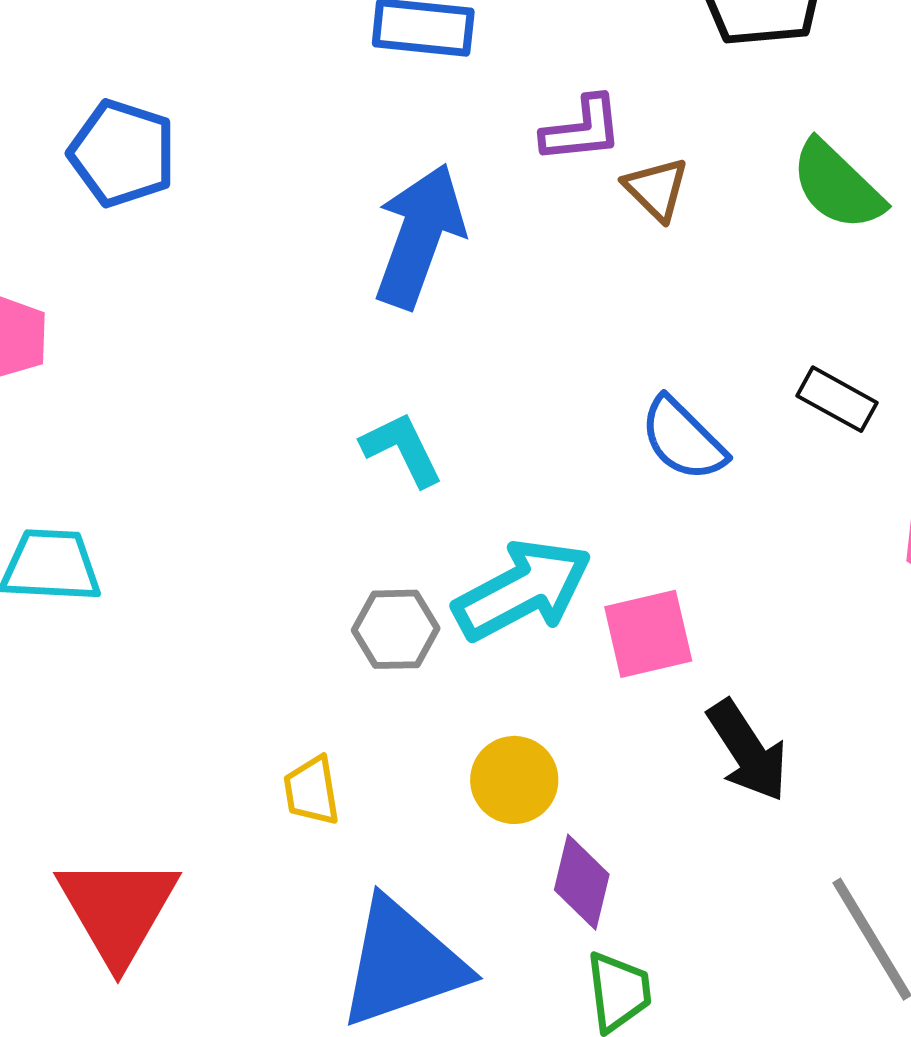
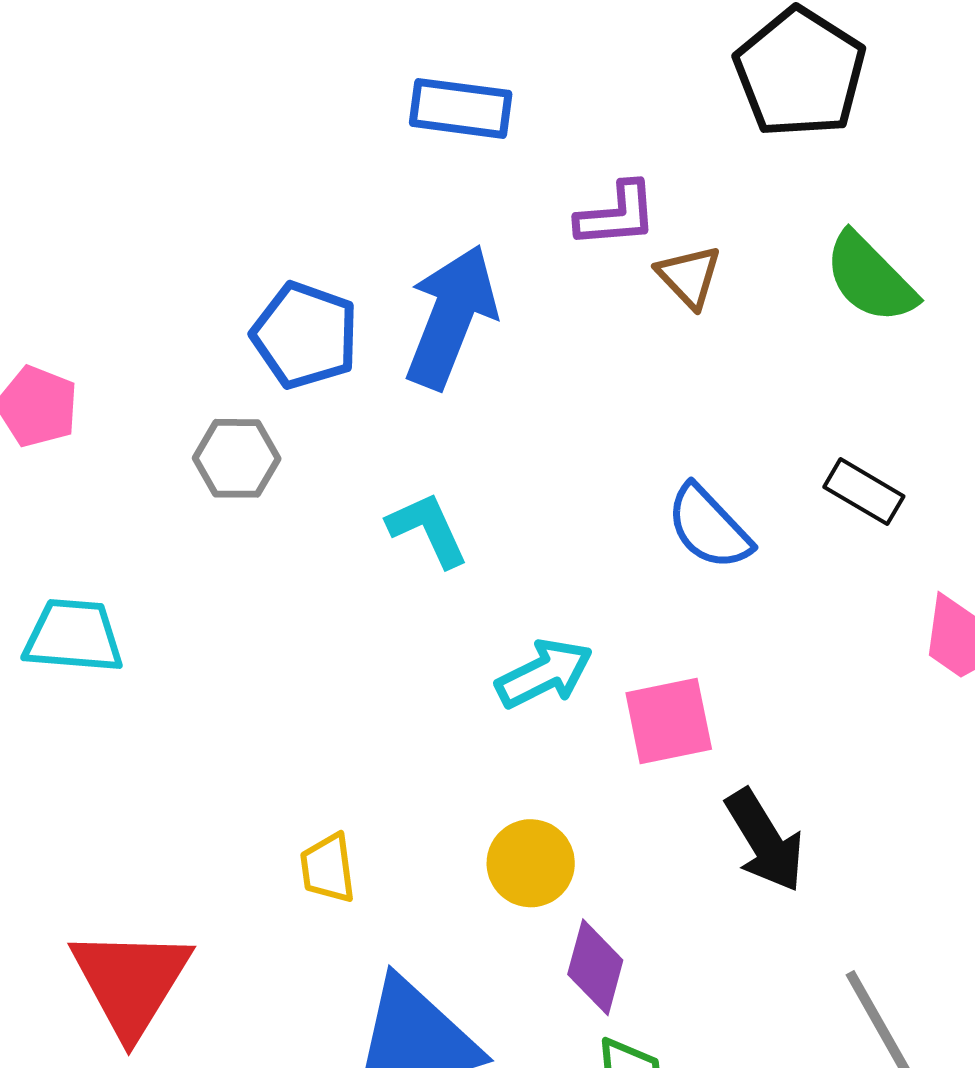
blue pentagon: (122, 153) -> (305, 335), moved
cyan arrow: (522, 590) -> (544, 674), size x0.7
gray hexagon: (396, 629) -> (237, 458), moved

